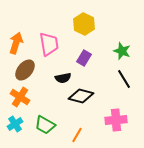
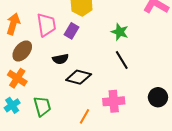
purple rectangle: (84, 58) -> (72, 31), moved
green trapezoid: (45, 125) -> (42, 106), turned -135
orange line: (77, 135) -> (85, 116), moved

